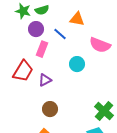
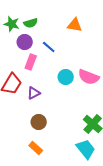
orange triangle: (77, 19) -> (75, 25), moved
pink semicircle: (100, 45) -> (89, 77), moved

